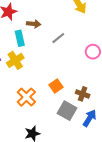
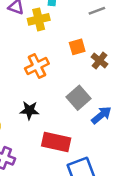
orange square: (56, 86) -> (77, 47), moved
brown cross: (83, 94) -> (100, 61), moved

